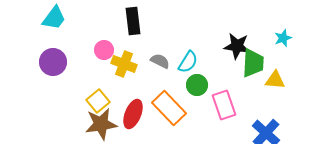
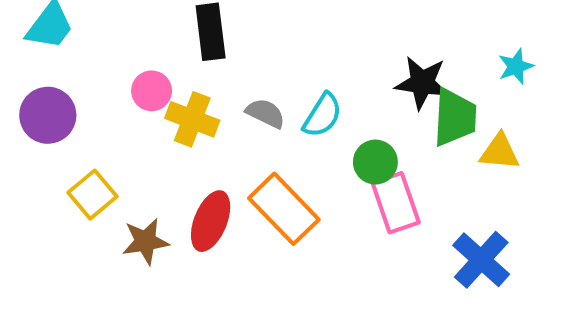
green circle: (197, 85) -> (375, 162), moved
yellow square: (98, 101) -> (93, 195), moved
brown star: (101, 124) -> (145, 241), size x0.7

